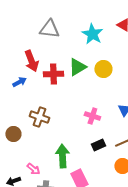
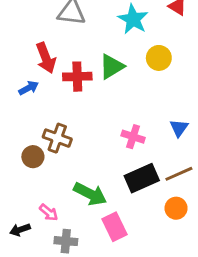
yellow circle: (103, 69) -> (159, 58), moved
brown circle: (13, 134) -> (33, 157), moved
black rectangle: (98, 145) -> (142, 178), size x1.6
green arrow: (62, 156) -> (90, 194), turned 120

